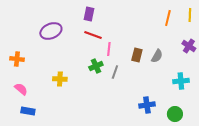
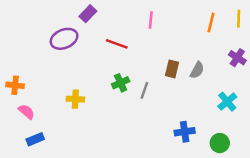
purple rectangle: (89, 14) -> (88, 14), moved, turned 32
pink line: (109, 49) -> (151, 20), moved
orange cross: (17, 59) -> (15, 85), moved
cyan cross: (181, 81) -> (227, 102), turned -35
blue rectangle: (28, 111) -> (35, 139), turned -32

